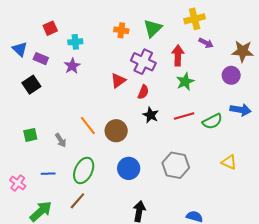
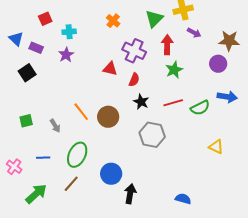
green triangle: (153, 28) -> (154, 19), moved
orange cross: (121, 30) -> (113, 21), turned 32
red triangle: (118, 81) -> (110, 69), turned 49
gray hexagon: (176, 165) -> (152, 135), moved
blue circle: (129, 168) -> (111, 174), moved

